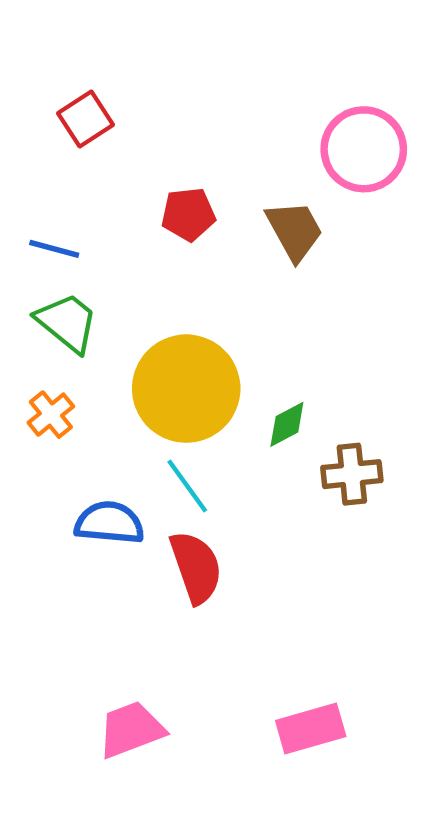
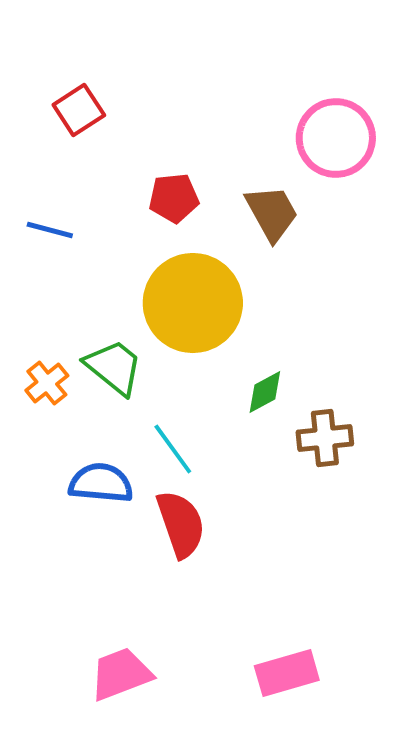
green trapezoid: (67, 323) -> (114, 367), moved
yellow circle: (186, 389) -> (193, 303), moved

